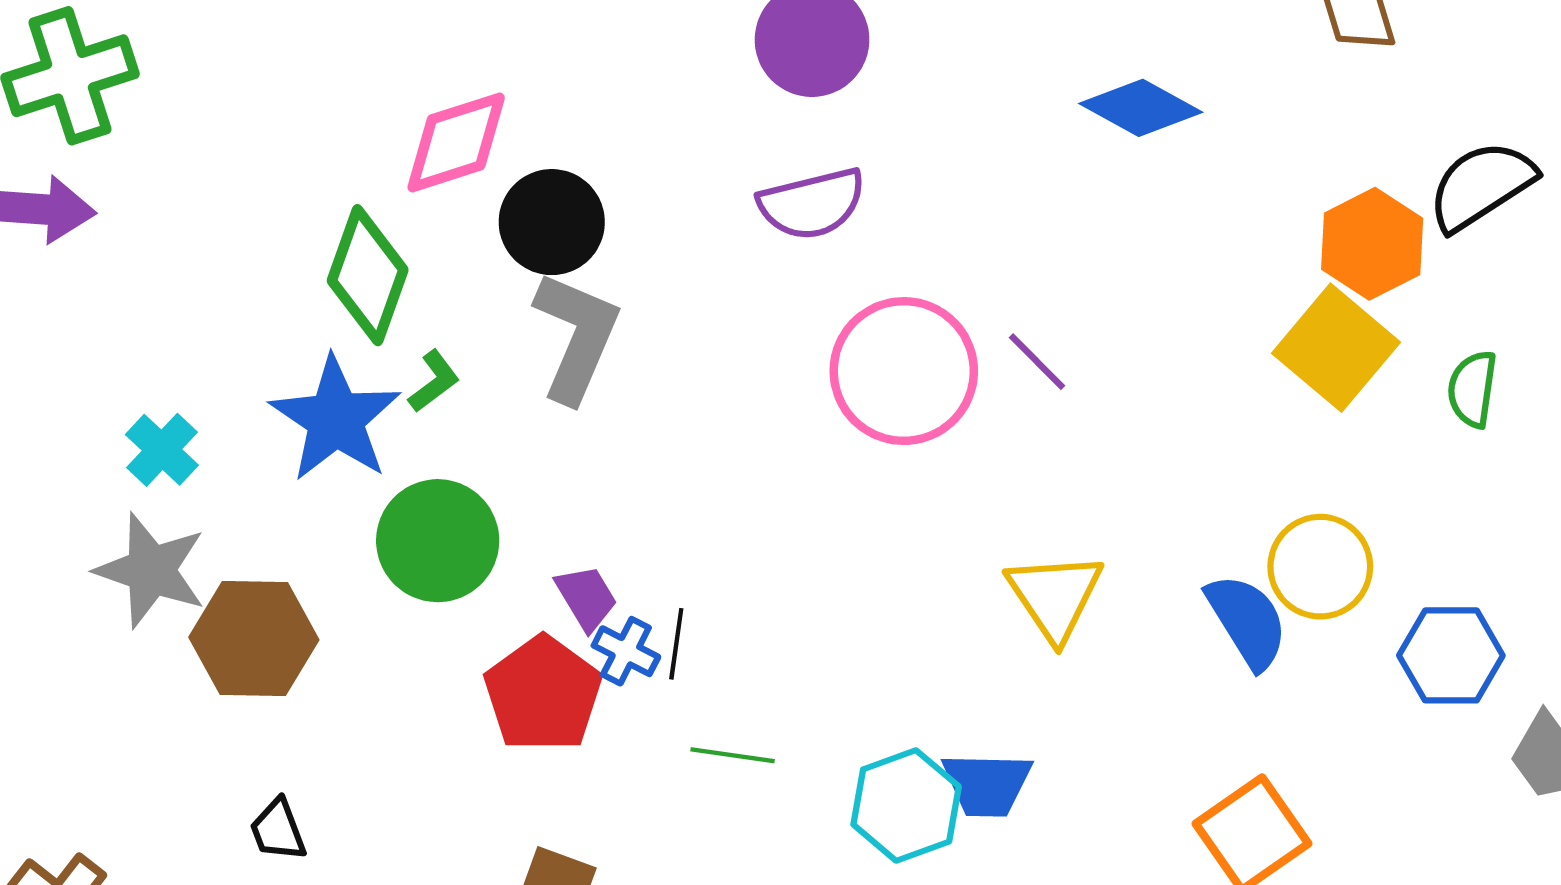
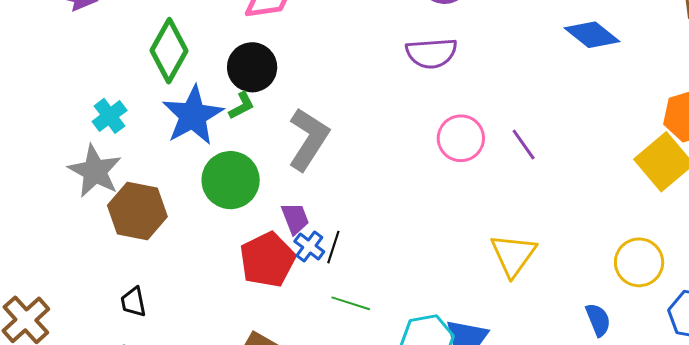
black circle: (552, 222) -> (252, 67), moved
green diamond: (368, 275) -> (169, 51), moved
gray L-shape: (576, 337) -> (308, 139), moved
pink circle: (904, 371) -> (461, 138), size x0.7
blue semicircle: (1247, 621) -> (598, 320), moved, size x0.7

